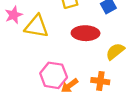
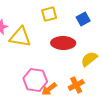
orange cross: (100, 81) -> (76, 85), turned -35

